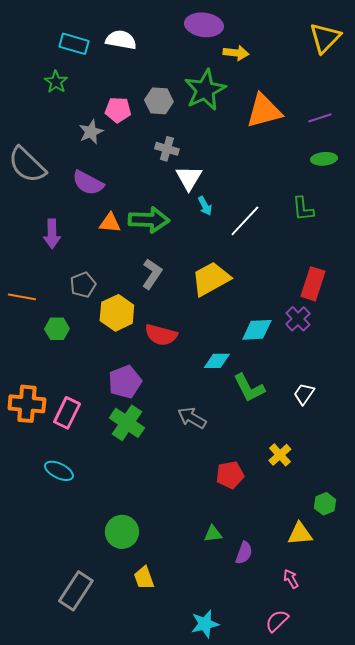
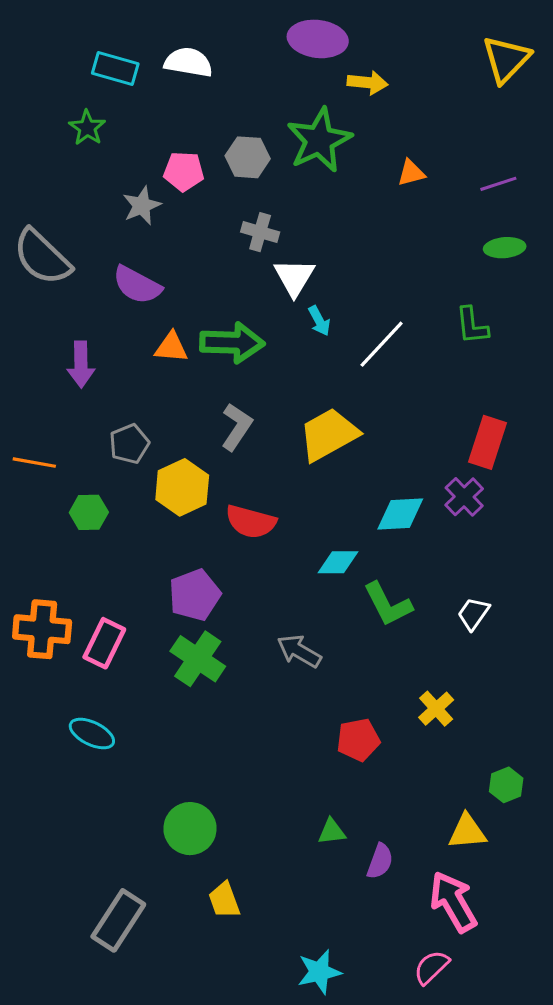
orange triangle: (264, 111) -> (411, 173), size x0.5
pink arrow: (291, 579) -> (453, 902), size x2.0

